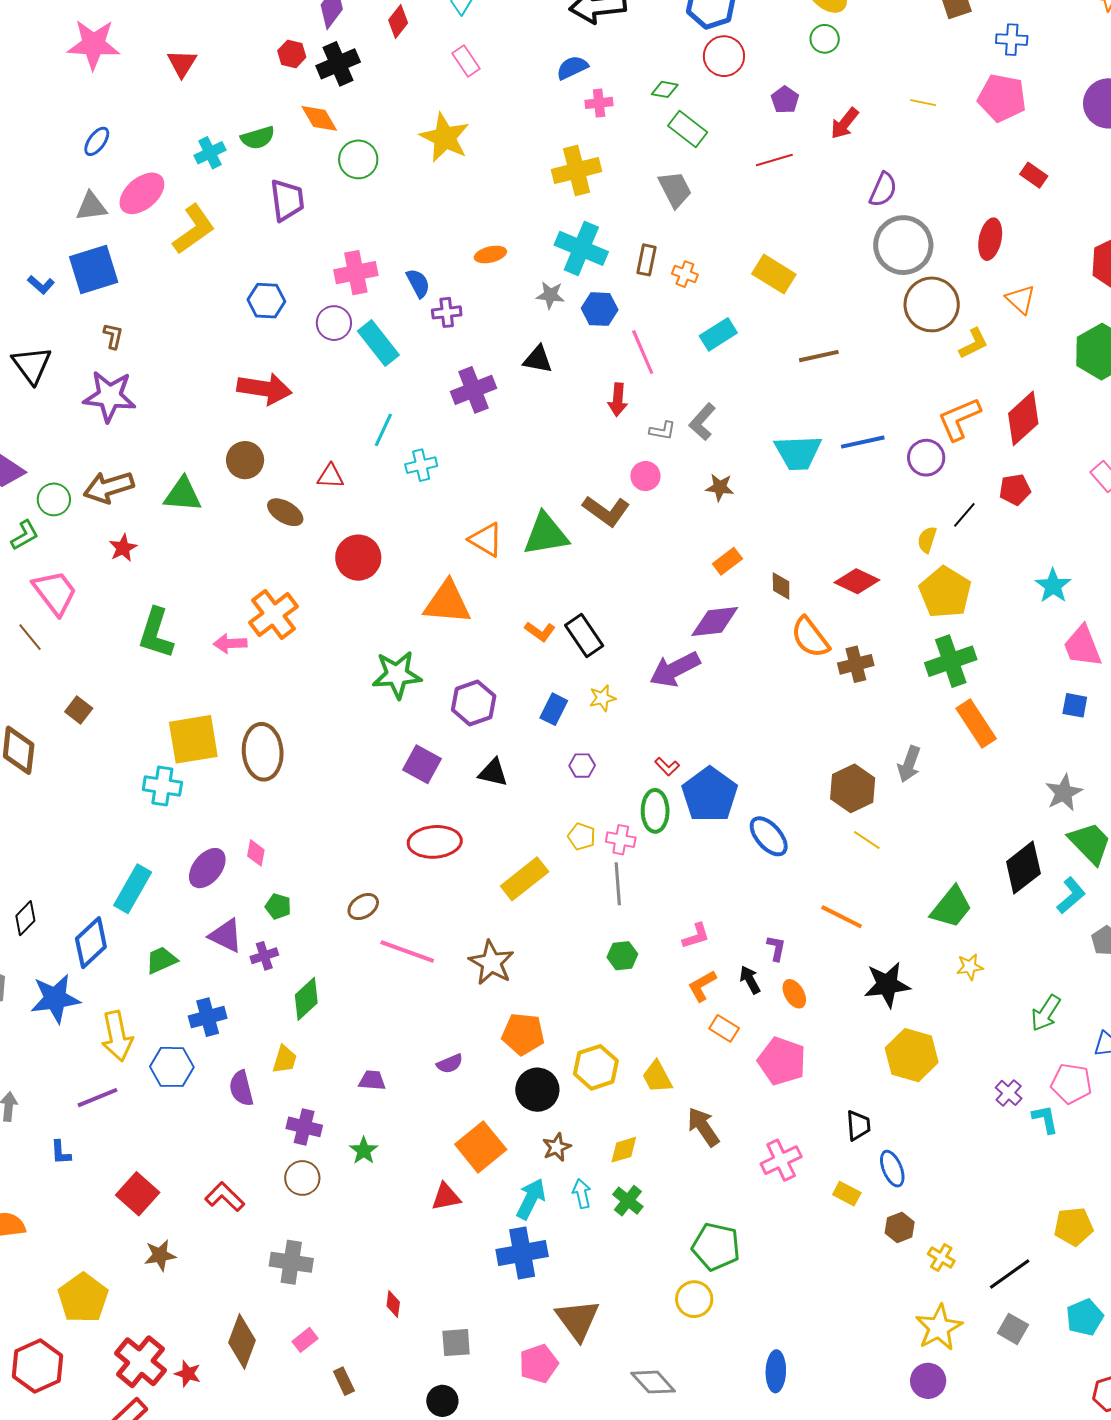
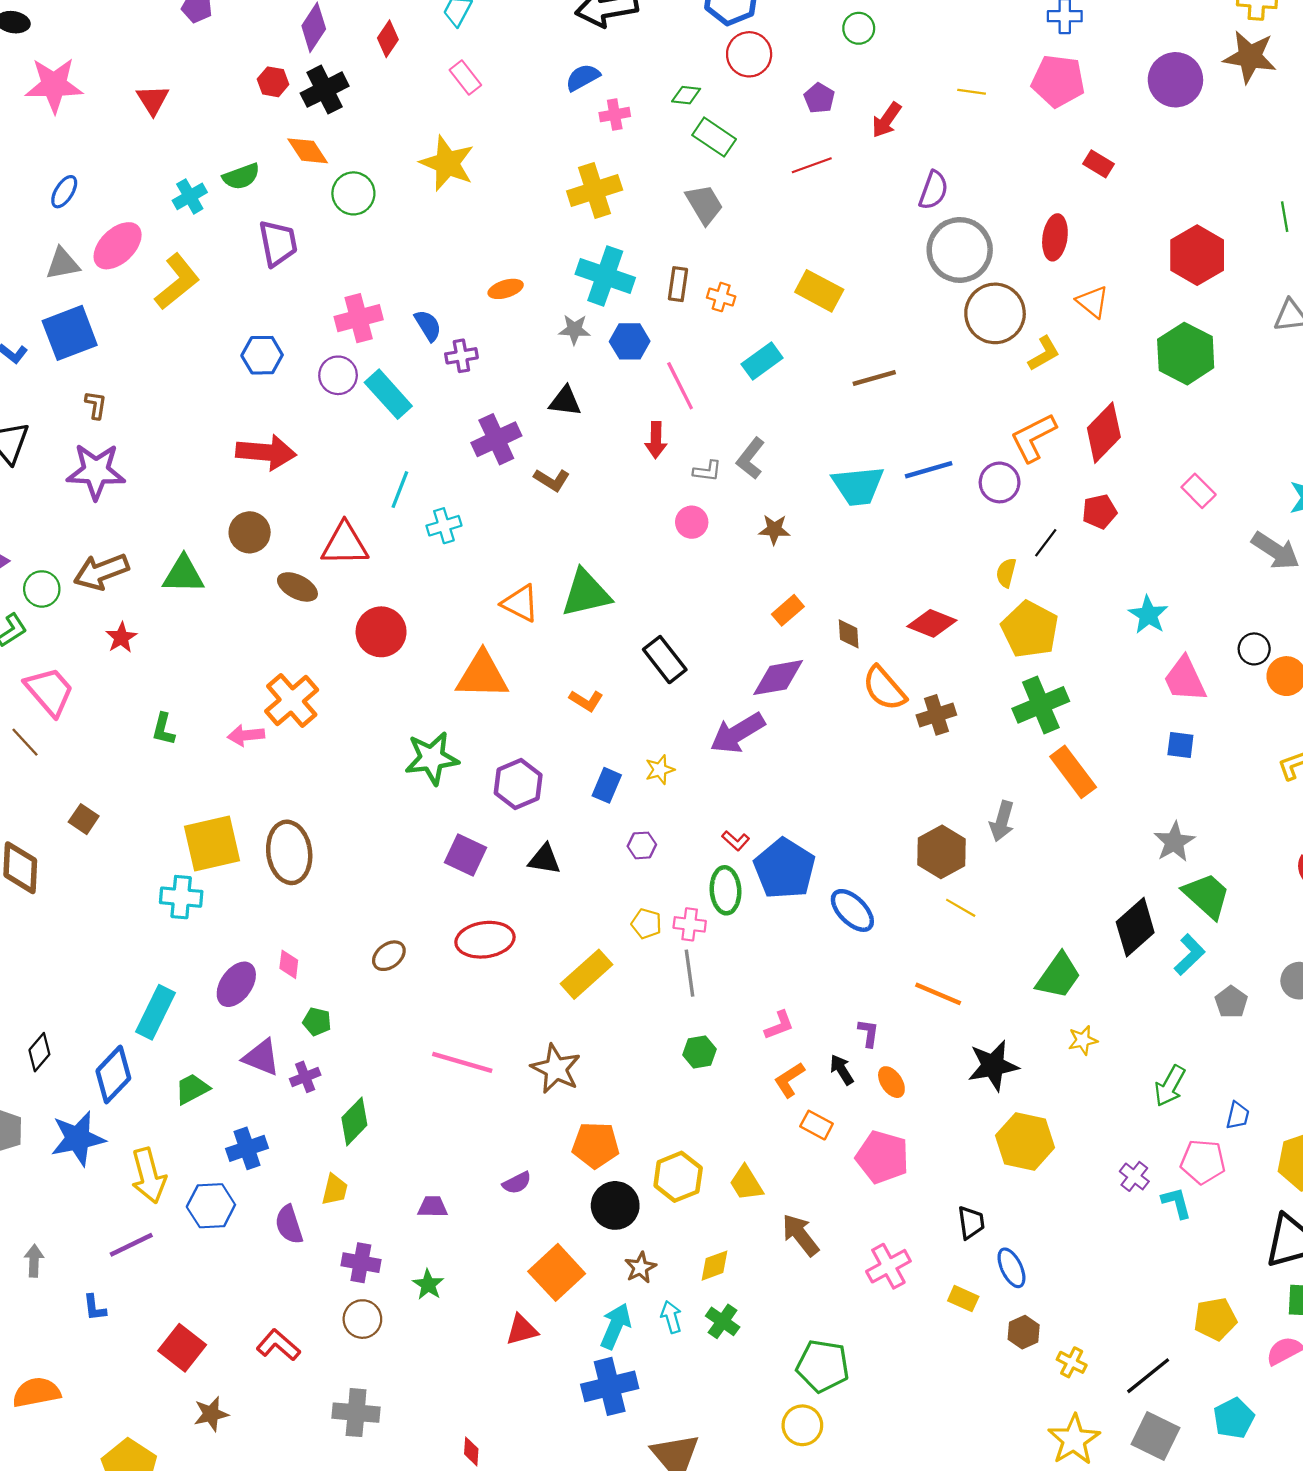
red triangle: (330, 476) -> (345, 544), size x1.6
brown L-shape: (606, 511) -> (552, 480), moved, size x0.7
green L-shape: (156, 633) -> (163, 729), size x0.6
black rectangle: (584, 635) -> (665, 660), moved
brown ellipse: (363, 907) -> (389, 956), moved
gray square: (1013, 1329) -> (1155, 1436), size x1.4

